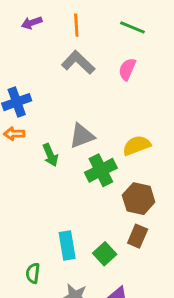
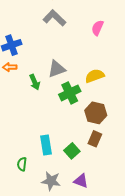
pink semicircle: (127, 69) -> (97, 28), moved

